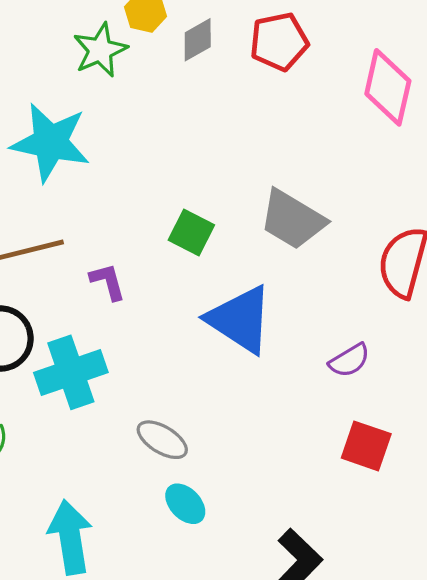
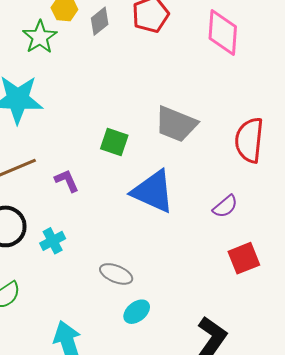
cyan cross: (71, 372) -> (53, 241), size x0.6
red square: (366, 446) -> (244, 258), turned -32
cyan ellipse: (185, 504) -> (137, 312), turned -76

